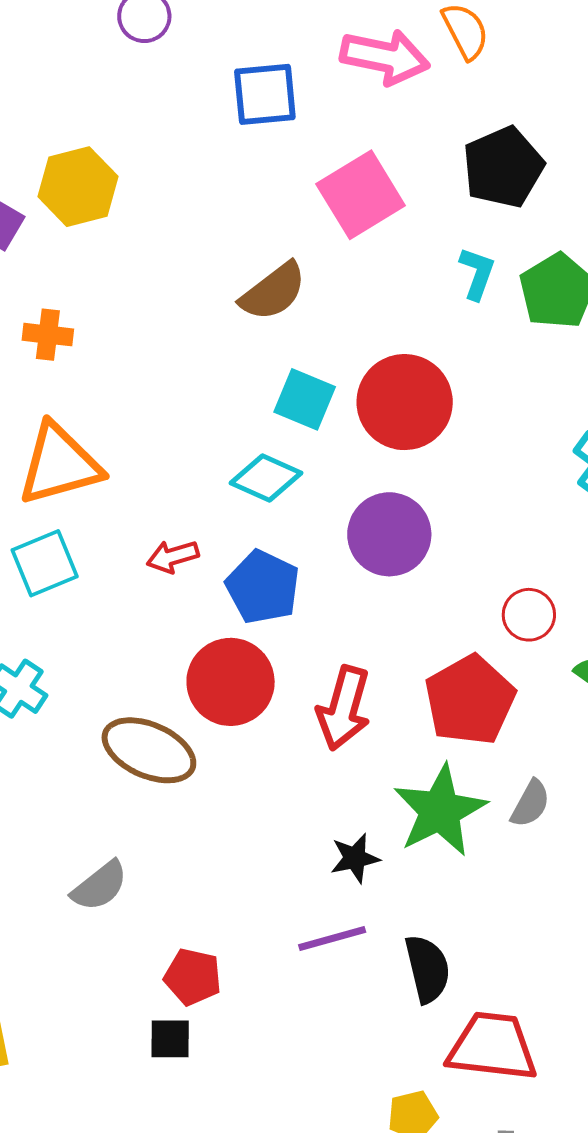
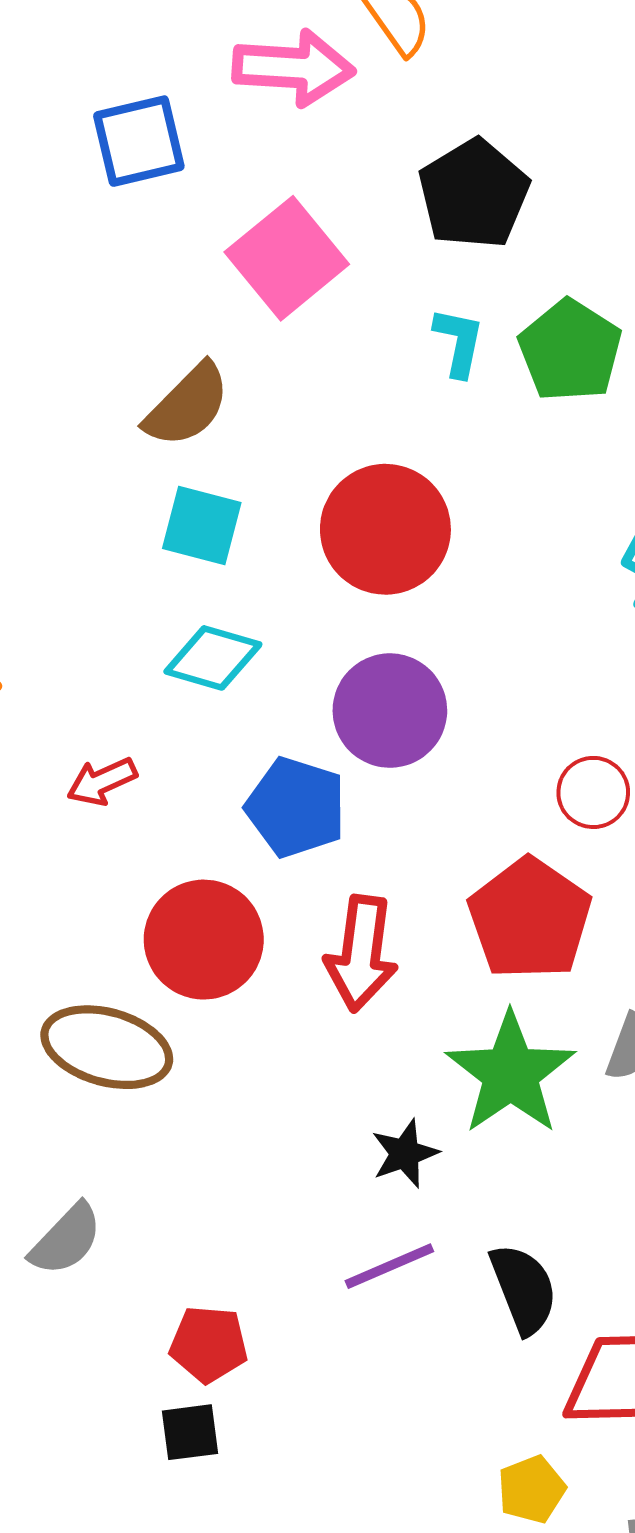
cyan square: (305, 399) -> (202, 526), moved
blue pentagon: (263, 587) -> (296, 807), moved

